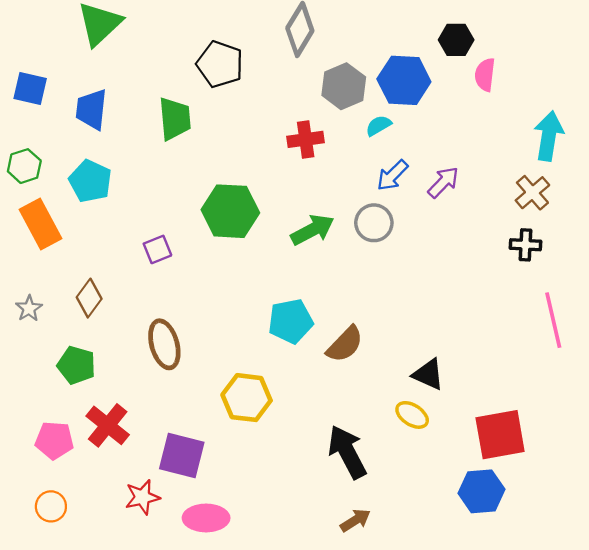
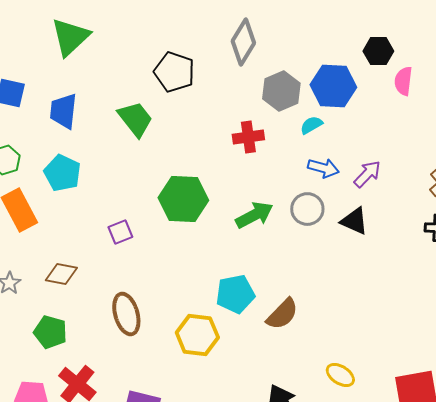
green trapezoid: (175, 119) -> (135, 119), turned -33
blue arrow: (392, 175) -> (323, 168), turned -120
brown diamond: (89, 298) -> (61, 274), turned 64
black triangle: (428, 374) -> (354, 221), moved
yellow hexagon: (247, 398) -> (197, 335), moved

